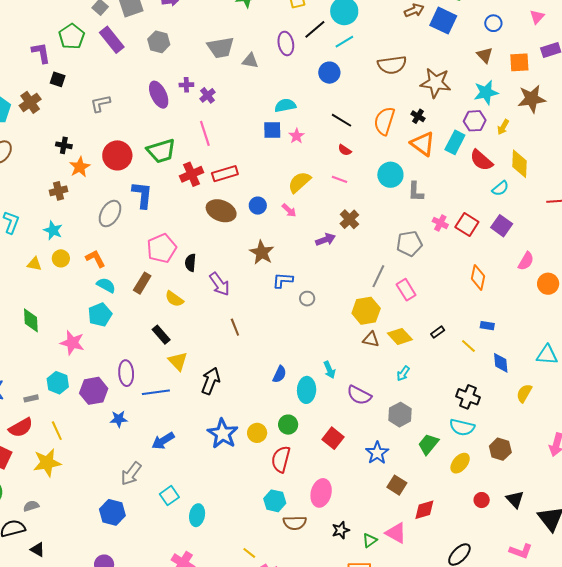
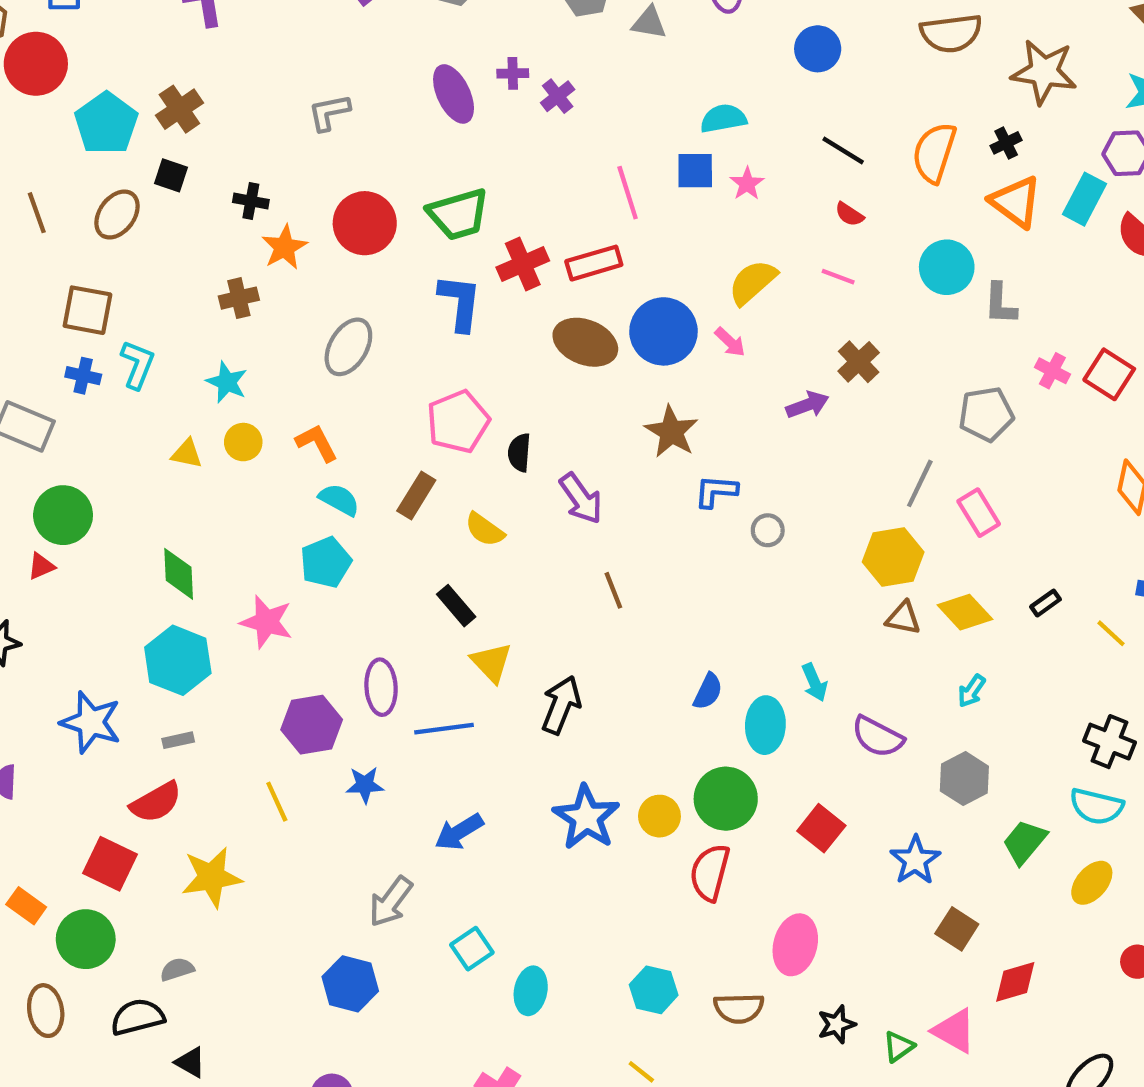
black square: (58, 79) -> (171, 175), moved
black cross: (418, 116) -> (1006, 143), turned 32
pink line: (205, 133) -> (628, 193), moved
blue L-shape: (142, 195) -> (460, 302), moved
blue circle: (258, 206) -> (664, 331), size x1.8
cyan hexagon: (58, 383) -> (178, 660), moved, size x1.4
green circle: (288, 425) -> (726, 799), size x1.5
yellow line: (57, 431) -> (277, 802), moved
cyan hexagon: (275, 501) -> (654, 990), moved

